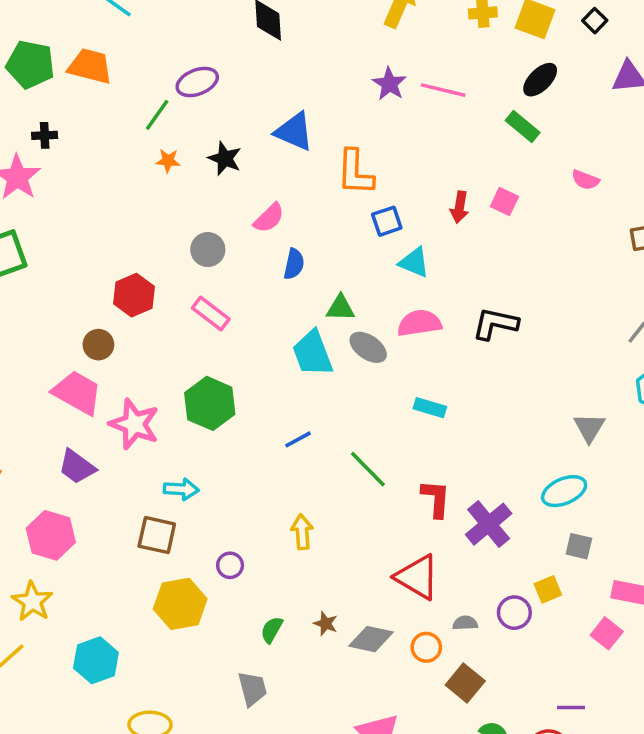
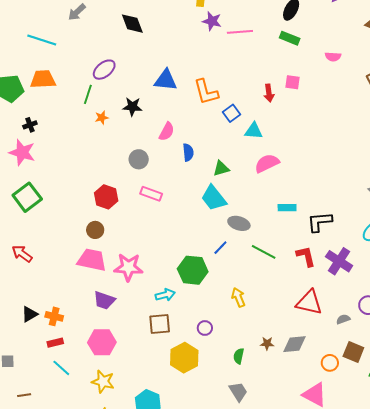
purple star: (389, 84) -> (212, 21), moved
black L-shape: (495, 324) -> (320, 222), moved
gray ellipse: (368, 347) -> (239, 223), moved
green hexagon: (210, 403) -> (193, 270), moved
orange circle: (426, 647) -> (330, 363), moved

